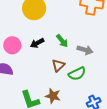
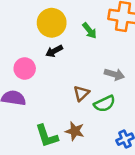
green arrow: (62, 41) -> (90, 31), moved
black arrow: (37, 43) -> (54, 51), moved

